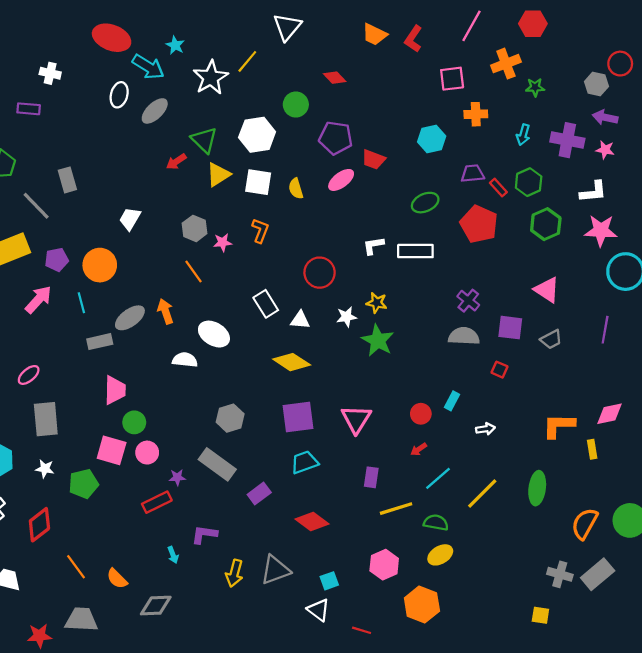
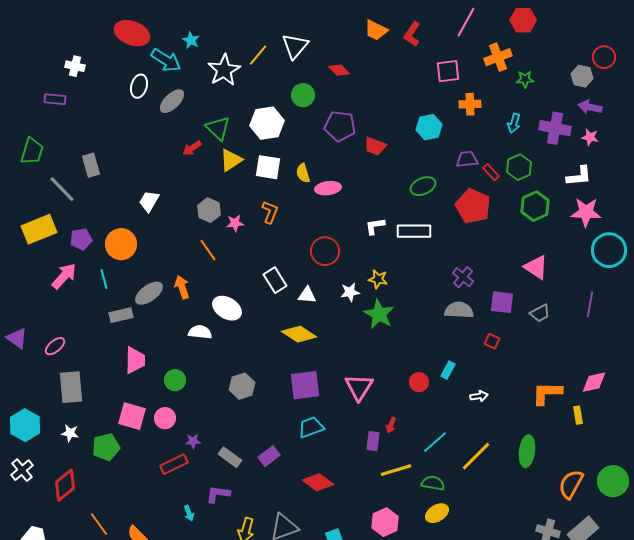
white triangle: (287, 27) -> (295, 46), moved
pink ellipse: (341, 180) -> (328, 188), moved, turned 30
green circle: (134, 422) -> (175, 380), moved
red arrow: (419, 449) -> (391, 425), moved, turned -35
gray rectangle: (217, 464) -> (230, 457), moved, size x0.7

